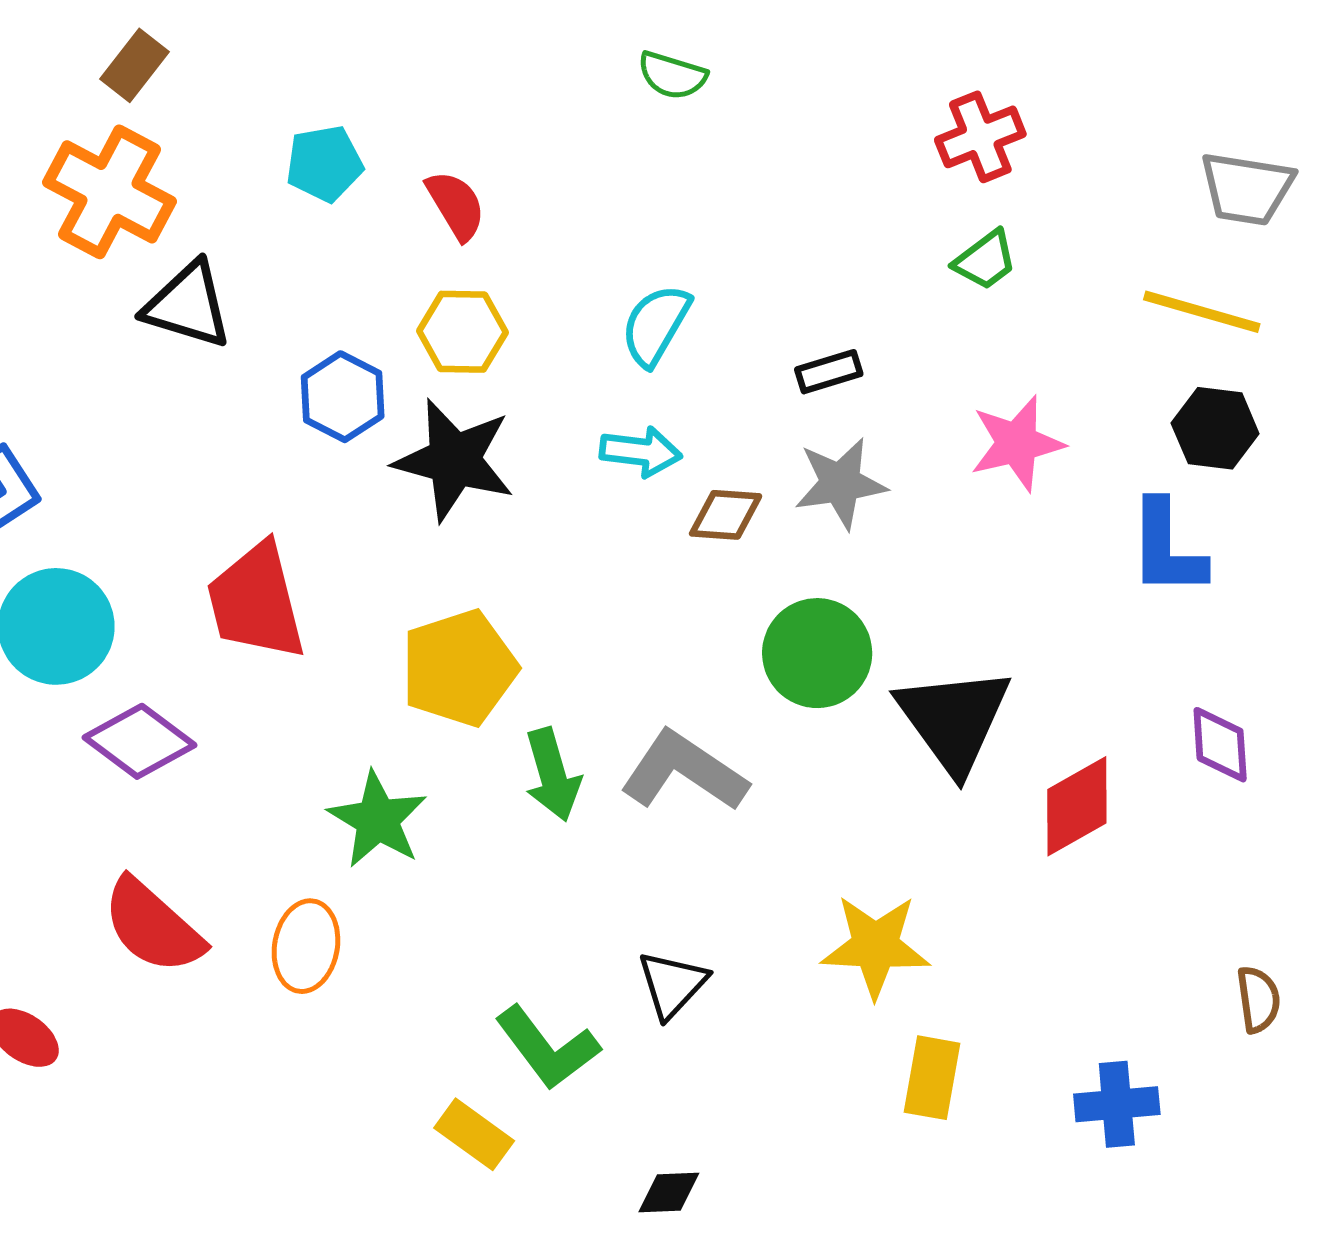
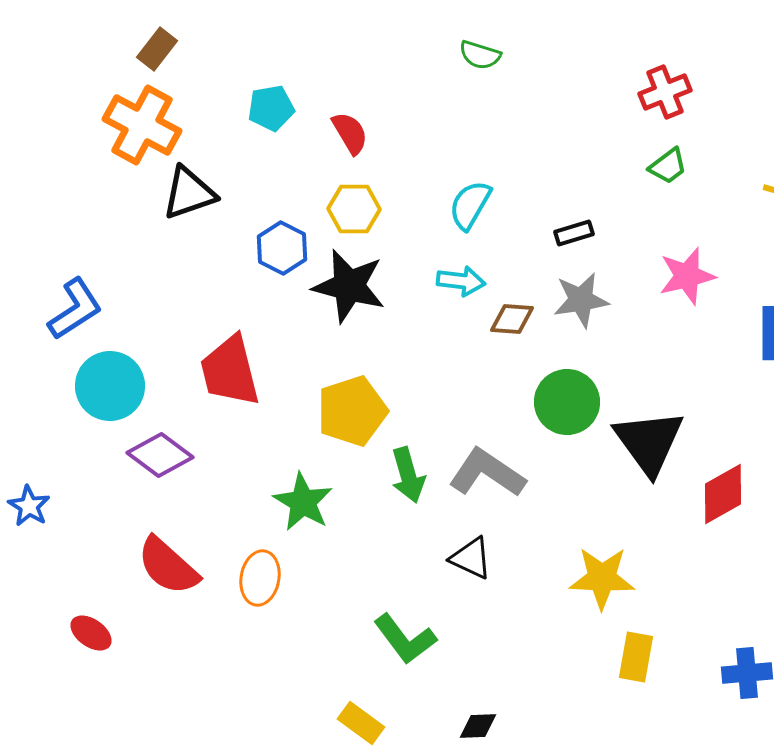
black triangle: (188, 305) -> (189, 193), turned -36
black triangle: (672, 984) -> (471, 558), moved, turned -48
yellow rectangle: (474, 1134) -> (361, 723), moved

